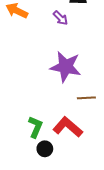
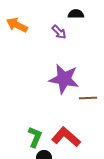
brown line: (86, 98) -> (88, 98), moved

